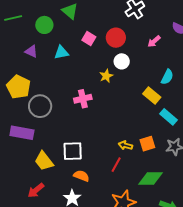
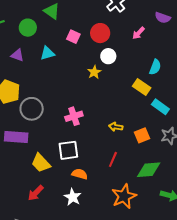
pink cross: (83, 99) -> (74, 116), moved
yellow arrow: (125, 145) -> (116, 127), moved

